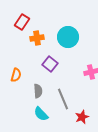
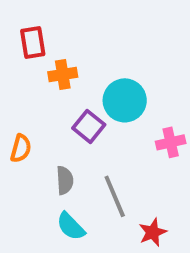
red rectangle: (22, 22) -> (33, 42), turned -42
cyan circle: (68, 37) -> (125, 100), moved

